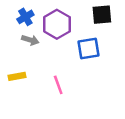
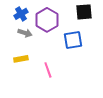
yellow rectangle: (17, 76) -> (21, 59), moved

